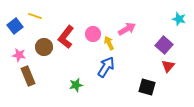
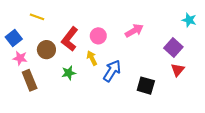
blue square: (15, 26) -> (14, 38), moved
yellow arrow: (109, 43) -> (92, 58), moved
green star: (76, 85) -> (69, 73), moved
black square: (147, 87) -> (146, 86), moved

